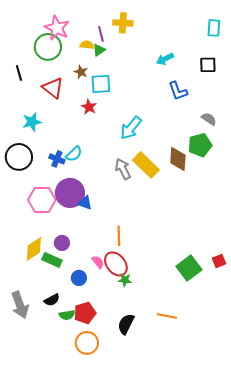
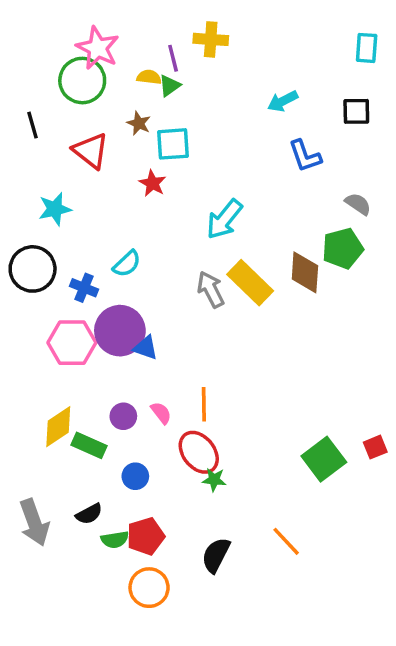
blue cross: (57, 159) -> (84, 288), moved
purple circle: (62, 243) -> (123, 416), moved
pink semicircle: (98, 262) -> (161, 413), moved
orange line: (167, 316) -> (286, 541), turned 36

